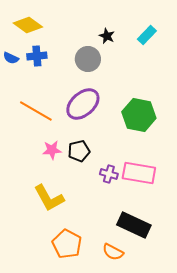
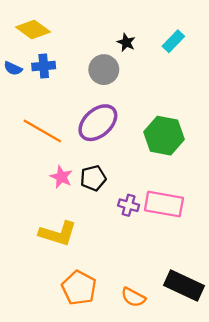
pink star: (52, 150) -> (61, 177), turned 30
yellow L-shape: (49, 198) -> (58, 234), turned -44
black rectangle: (134, 225) -> (184, 285), moved

